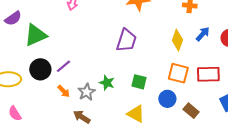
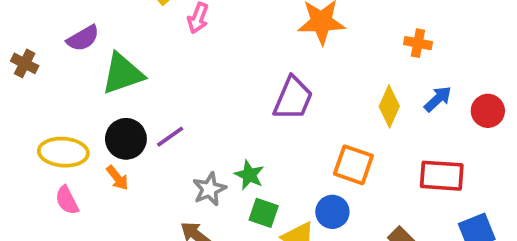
orange square: (178, 73) -> (353, 165), moved
green square: (139, 82) -> (264, 213), moved
orange arrow: (64, 91) -> (117, 178), moved
blue circle: (167, 99) -> (332, 212), moved
pink semicircle: (15, 113) -> (67, 200), moved

